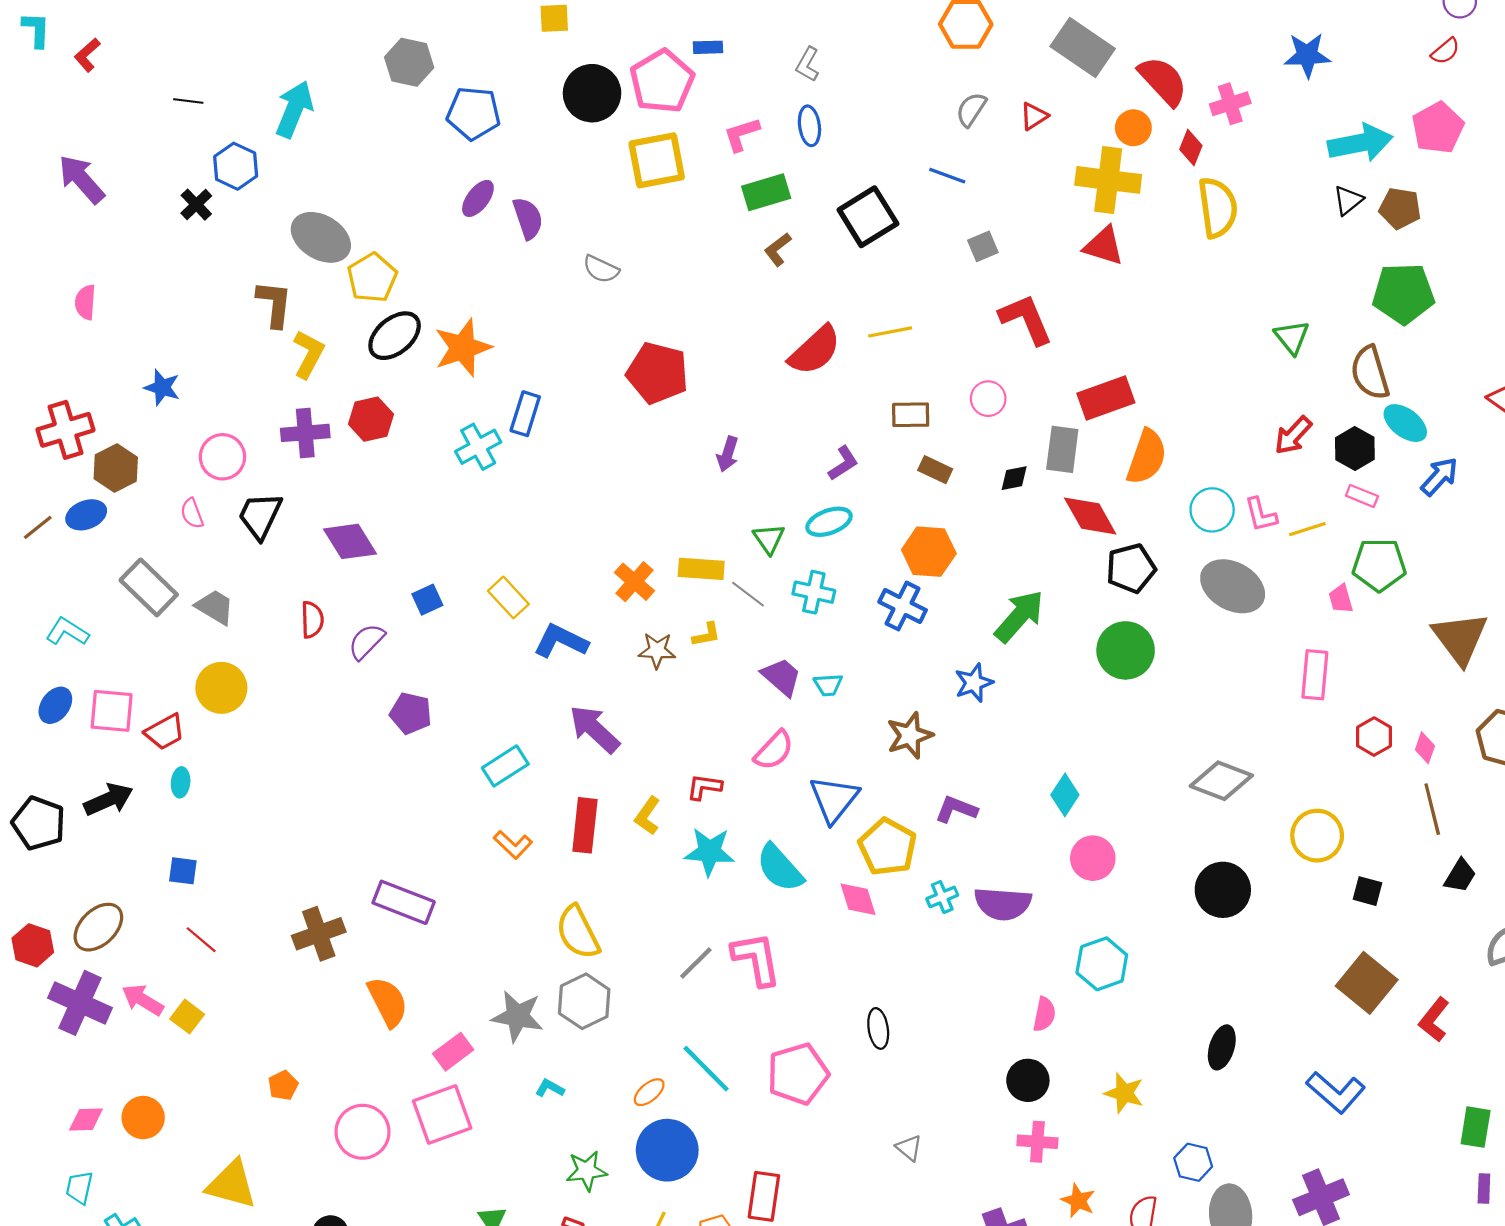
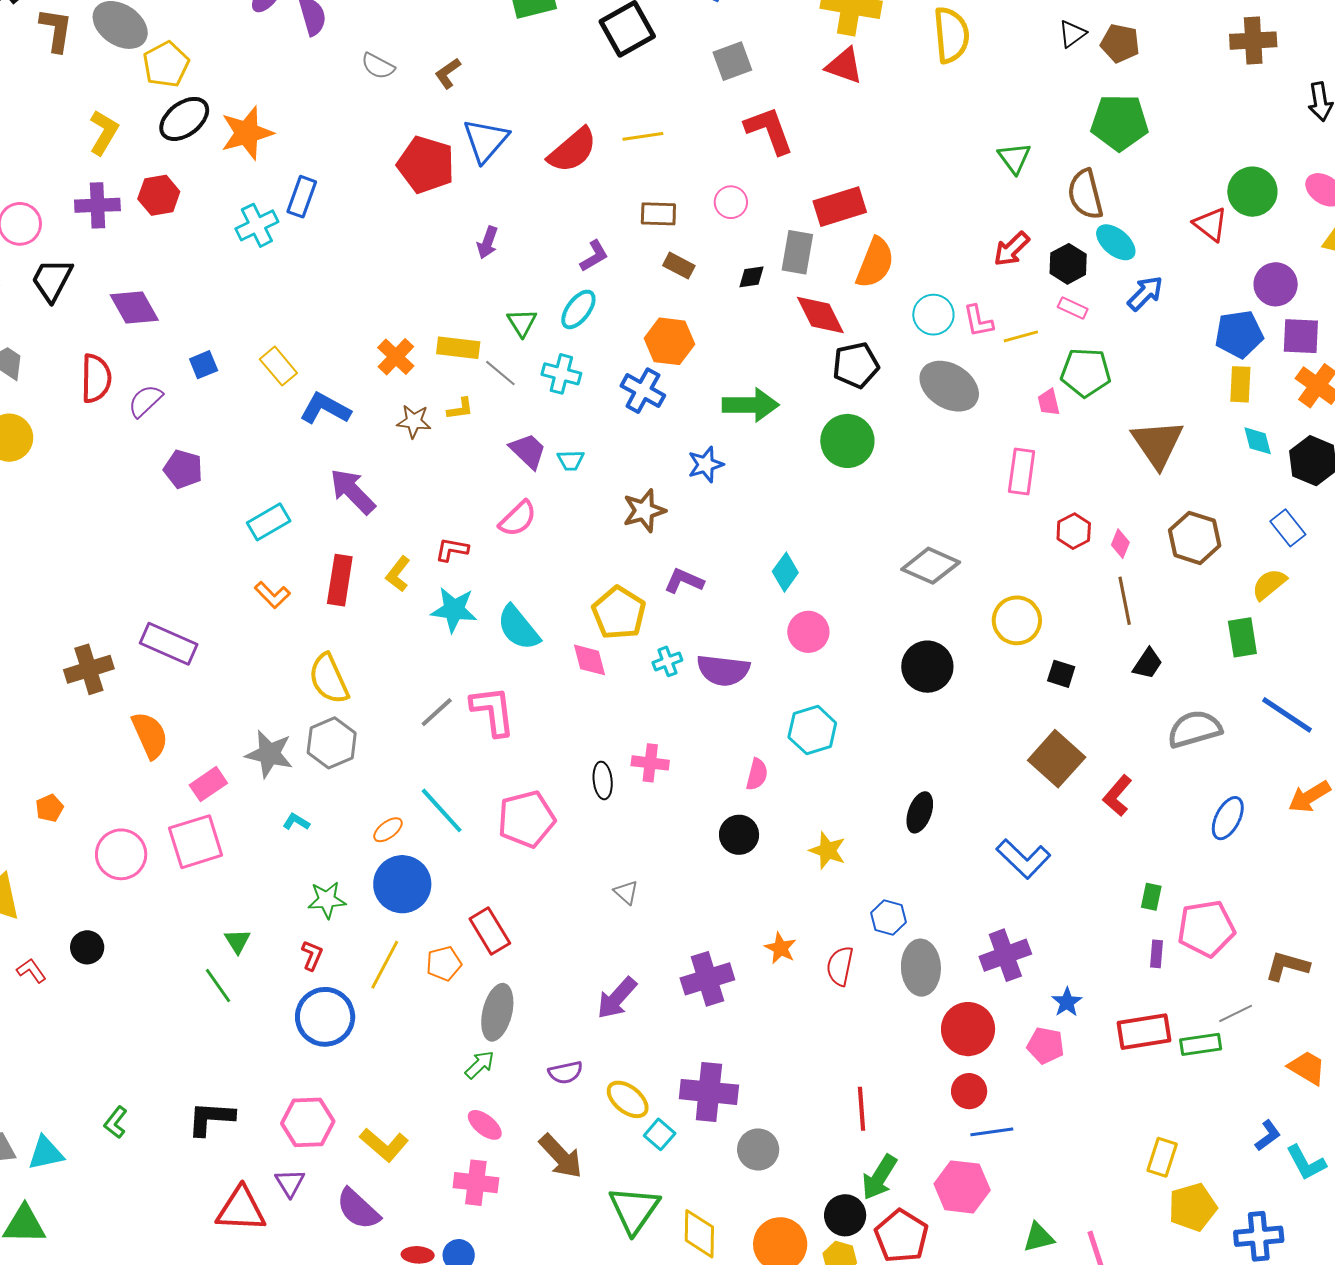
gray square: (983, 246) -> (732, 61), size x1.4
brown L-shape: (778, 249) -> (448, 73), moved
brown L-shape: (274, 304) -> (56, 30), moved
cyan ellipse: (829, 522) -> (578, 309), turned -36
green arrow: (1019, 616) -> (751, 405), turned 46
red semicircle: (312, 620) -> (96, 378), size x1.4
blue triangle: (834, 799) -> (486, 140), moved
green rectangle: (1476, 1127) -> (1151, 897), size x0.7
pink cross: (1037, 1142) -> (650, 763), moved
red rectangle: (764, 1196) -> (490, 931), turned -42

